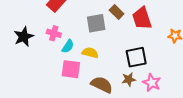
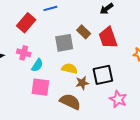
yellow semicircle: (90, 53) -> (70, 69), moved
brown star: (129, 79) -> (82, 83), moved

